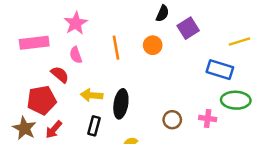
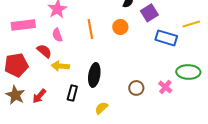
blue rectangle: (220, 70) -> (166, 38), moved
yellow arrow: (92, 95) -> (60, 66), moved
red pentagon: (42, 100) -> (16, 65), moved
pink cross: (208, 118) -> (165, 87), turned 32

